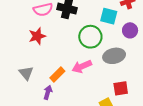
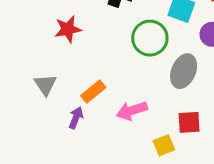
gray ellipse: (114, 56) -> (184, 71), turned -60
pink arrow: (82, 67) -> (132, 111), moved

